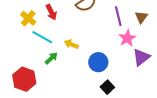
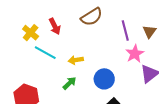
yellow arrow: (71, 44) -> (76, 60), turned -32
green arrow: (51, 58) -> (69, 83), moved

